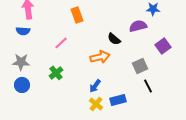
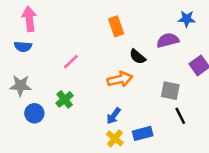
orange rectangle: (77, 15) -> (116, 26), moved
gray square: (140, 66) -> (170, 91), turned 35
blue circle: (22, 85) -> (34, 113), moved

